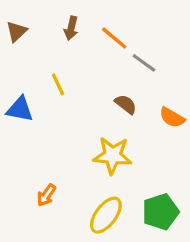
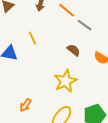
yellow star: (113, 156) -> (66, 81), turned -30

